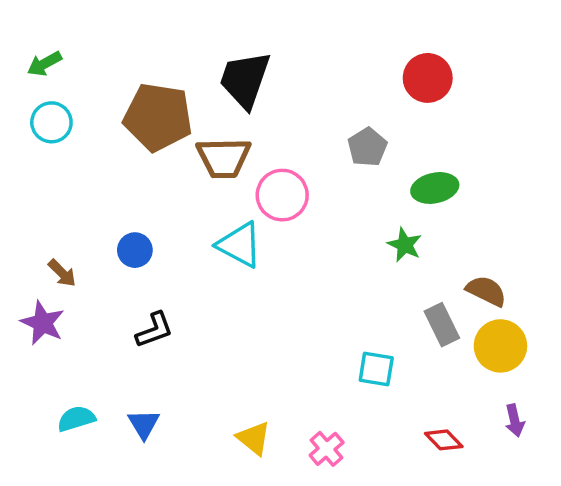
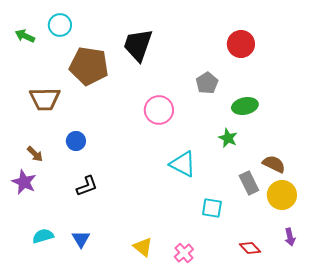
green arrow: (44, 64) -> (25, 36), turned 54
cyan circle: (51, 122) -> (60, 25), moved
brown trapezoid: (224, 158) -> (45, 99), moved
cyan triangle: (240, 245) -> (183, 164), moved

